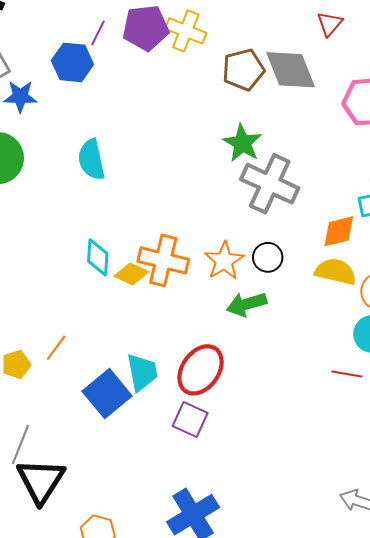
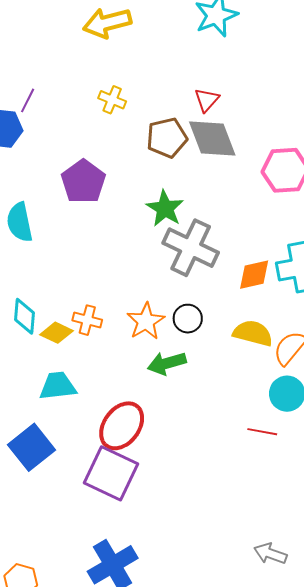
red triangle: (330, 24) -> (207, 100), moved
purple pentagon: (146, 28) -> (83, 182), moved, turned -30
yellow cross: (186, 31) -> (112, 100), size x0.7
orange diamond: (339, 231) -> (254, 275), moved
orange cross: (163, 260) -> (87, 320), size x0.6
cyan trapezoid: (142, 372) -> (58, 386), moved, turned -87
purple square: (190, 419) -> (111, 473), size x1.6

